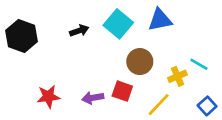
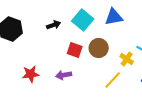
yellow cross: (177, 76) -> (127, 59), turned -32
red square: (122, 91) -> (75, 50), moved

